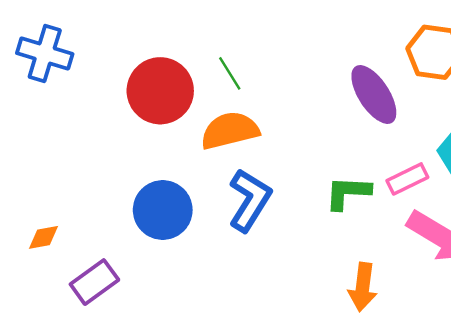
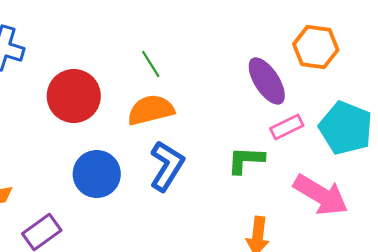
red circle: (160, 91) -> (74, 96), moved
pink rectangle: (407, 179) -> (287, 127), moved

